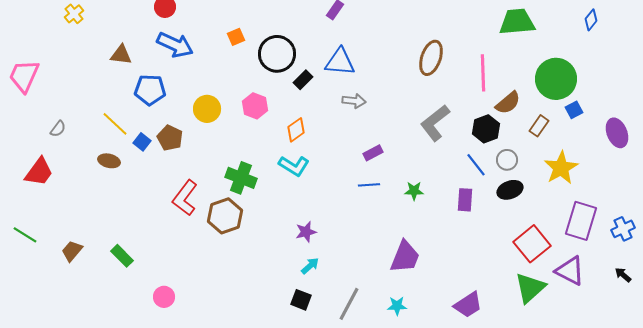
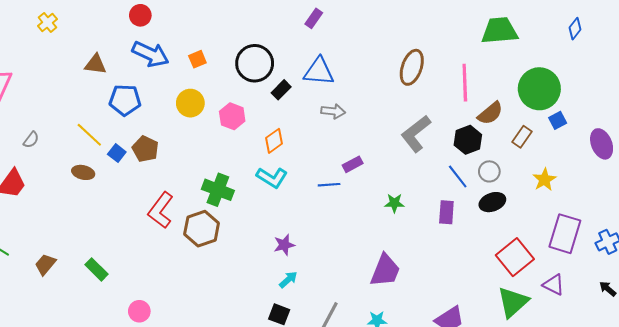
orange square: (236, 37) -> (197, 59), moved
yellow circle: (207, 109) -> (190, 103), moved
yellow star: (561, 168) -> (544, 180), size x0.7
blue line: (369, 185) -> (329, 185), moved
purple triangle: (570, 271) -> (554, 285), size x0.7

